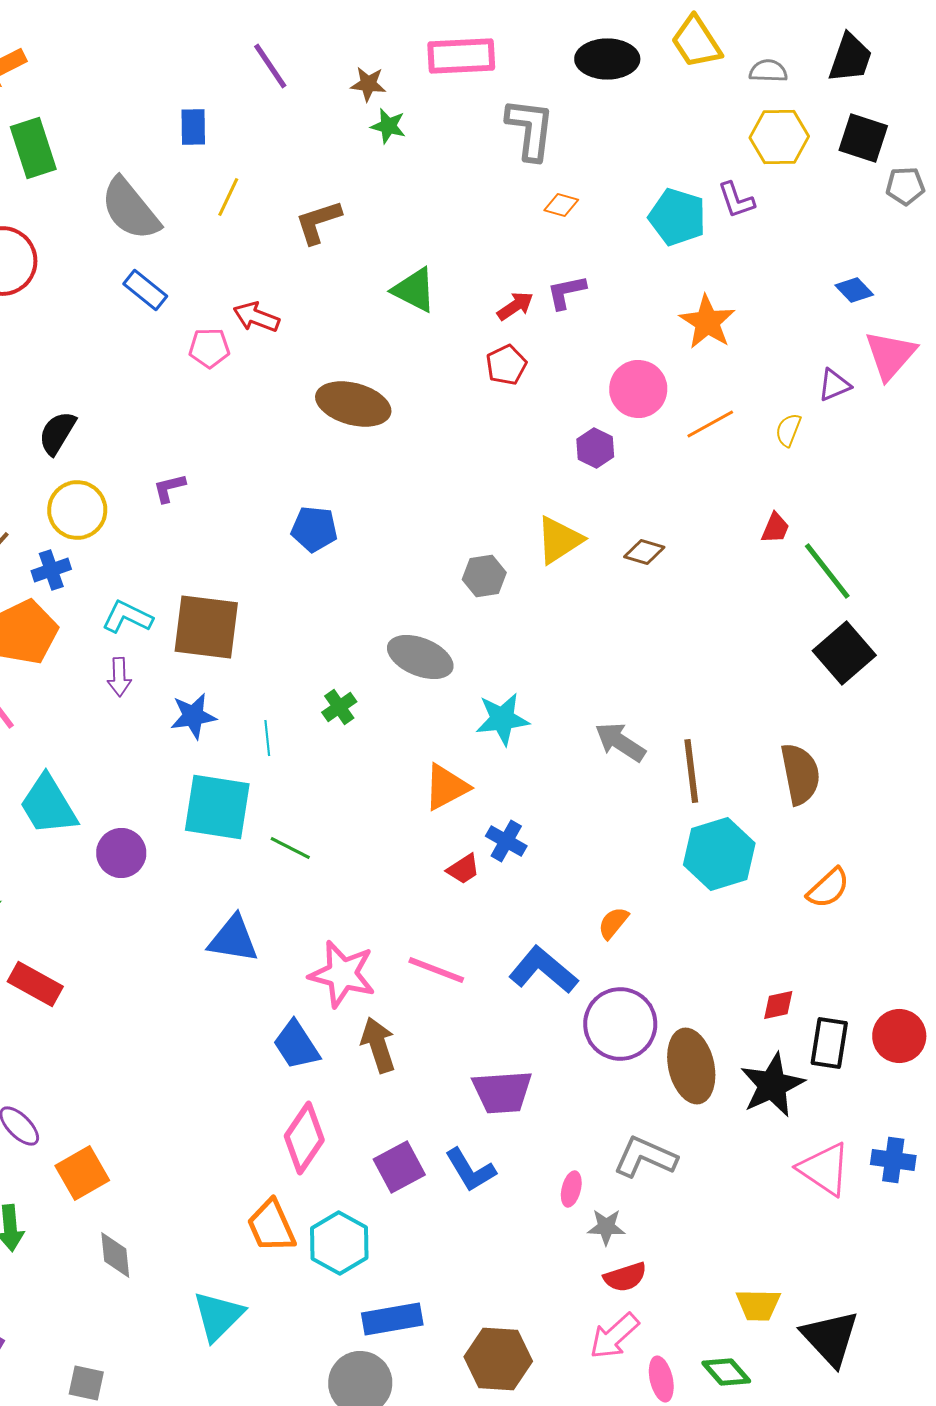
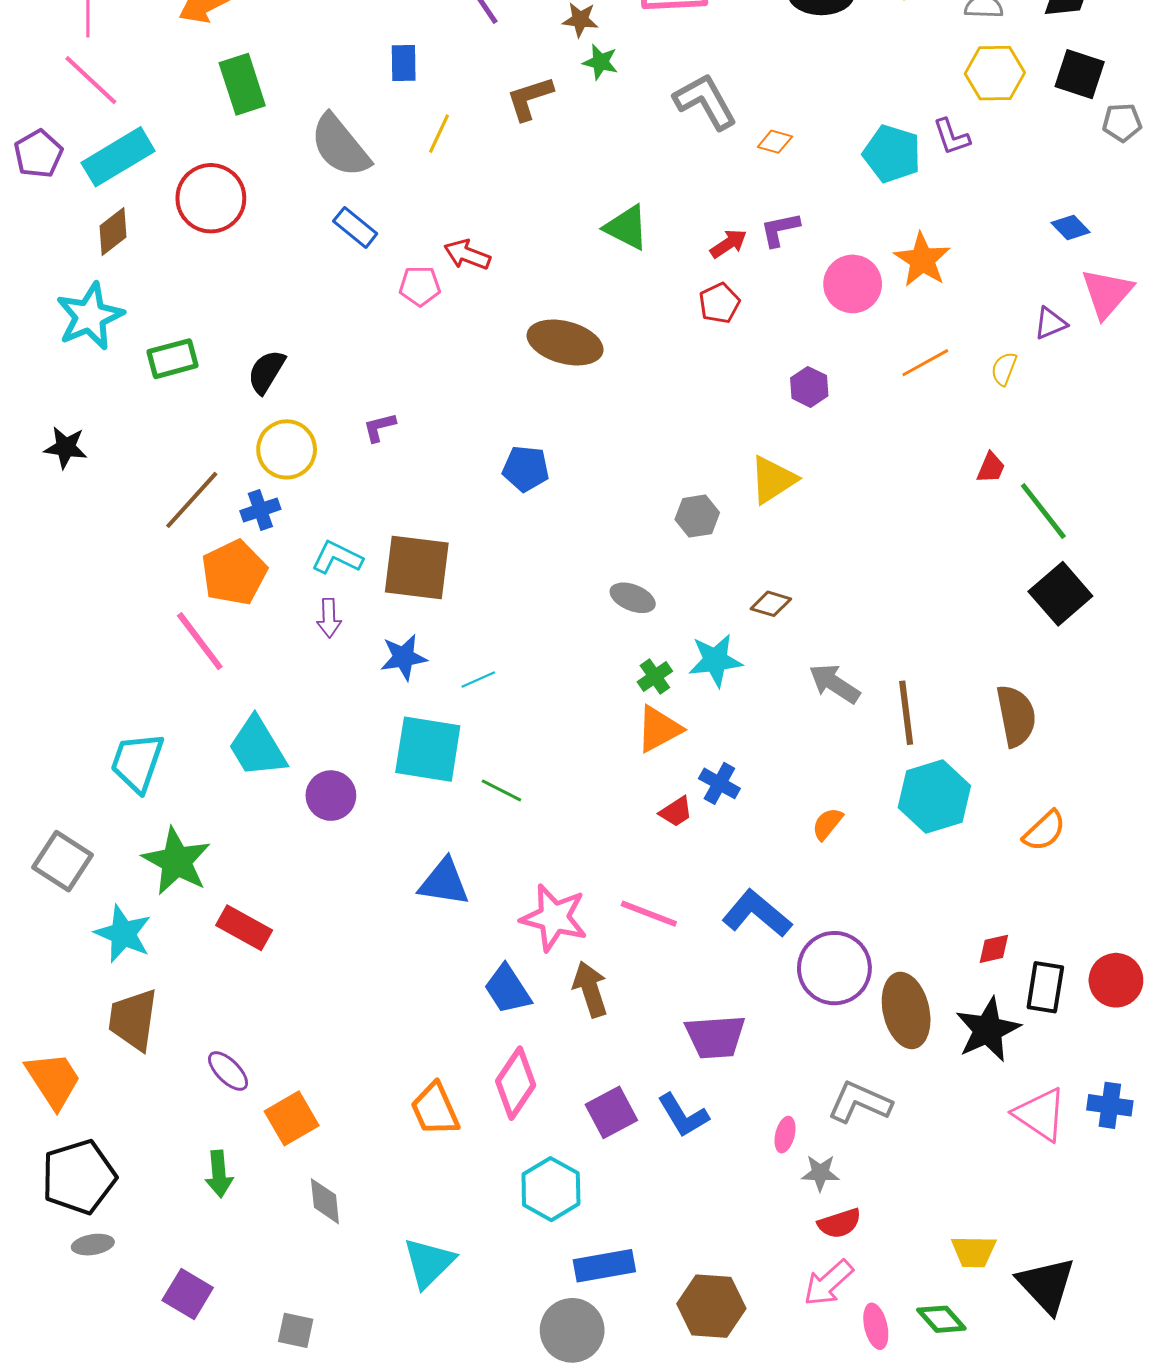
gray L-shape: (530, 129) -> (705, 101), moved, turned -36
brown L-shape: (318, 222) -> (530, 98), moved
pink circle: (638, 389) -> (853, 284), moved
brown diamond: (644, 552) -> (771, 604), moved
gray ellipse: (420, 657) -> (633, 598), size x0.7
green cross: (339, 707) -> (655, 676), moved
cyan line: (267, 738) -> (478, 680), turned 72
orange semicircle: (613, 923) -> (827, 824), moved
orange trapezoid: (271, 1226) -> (435, 1109), moved

